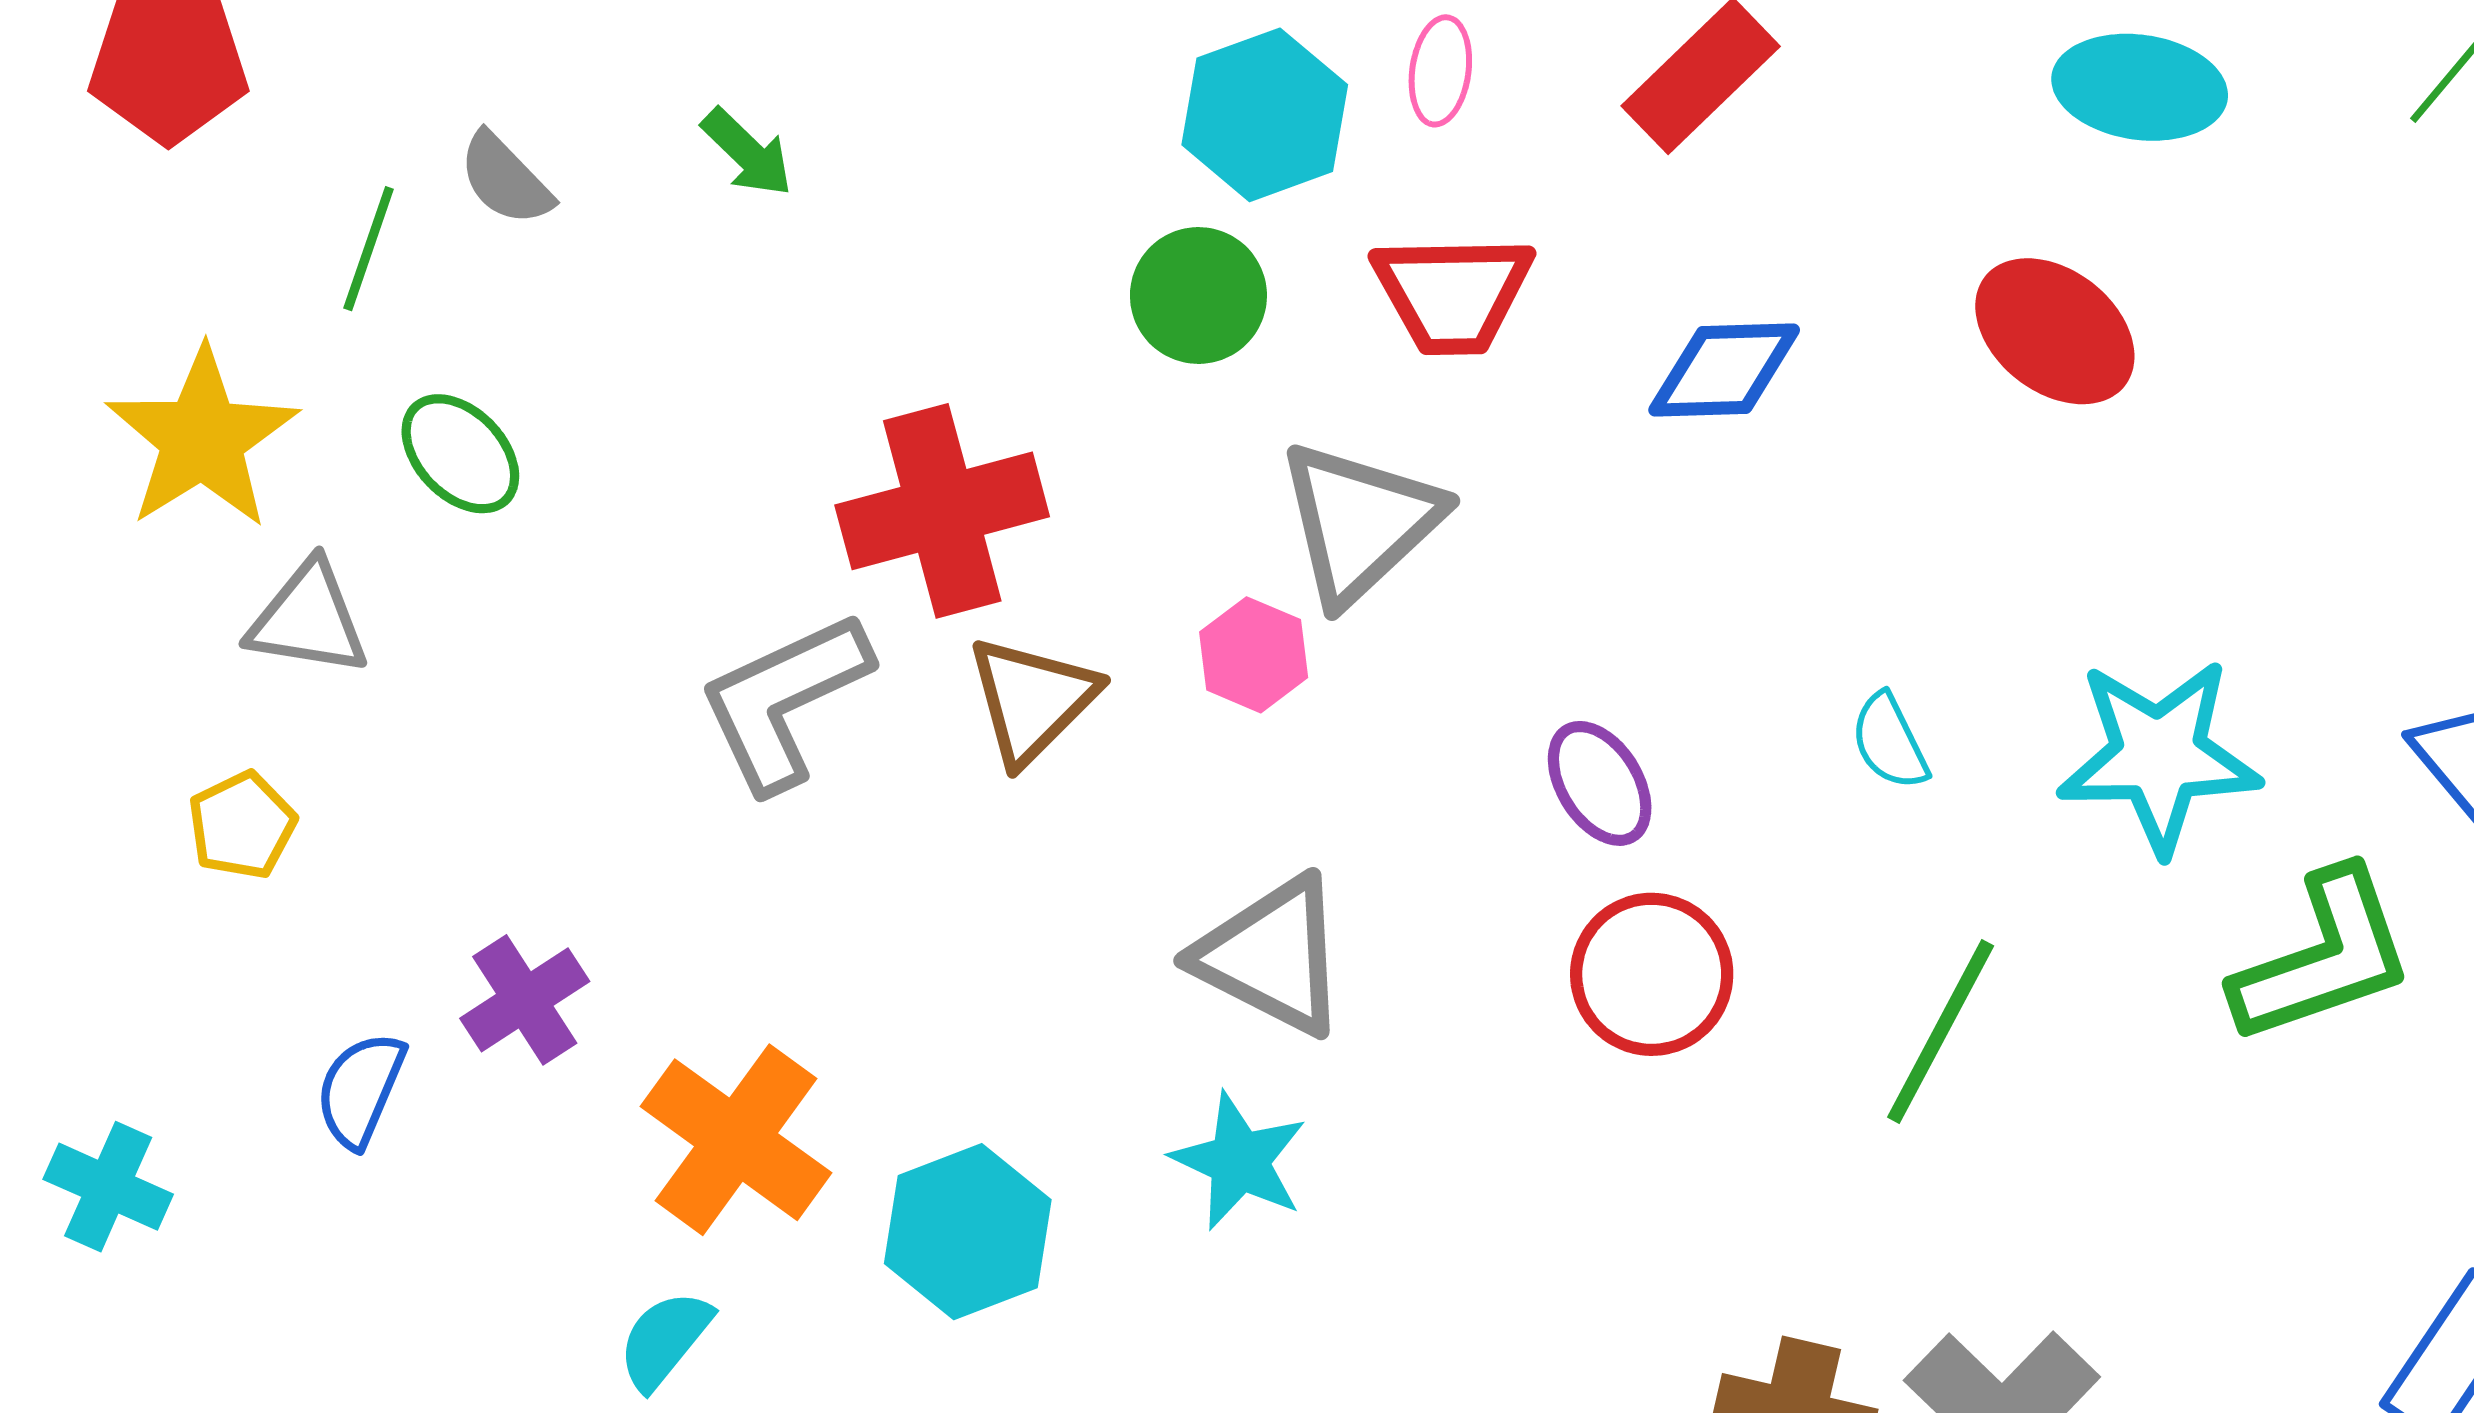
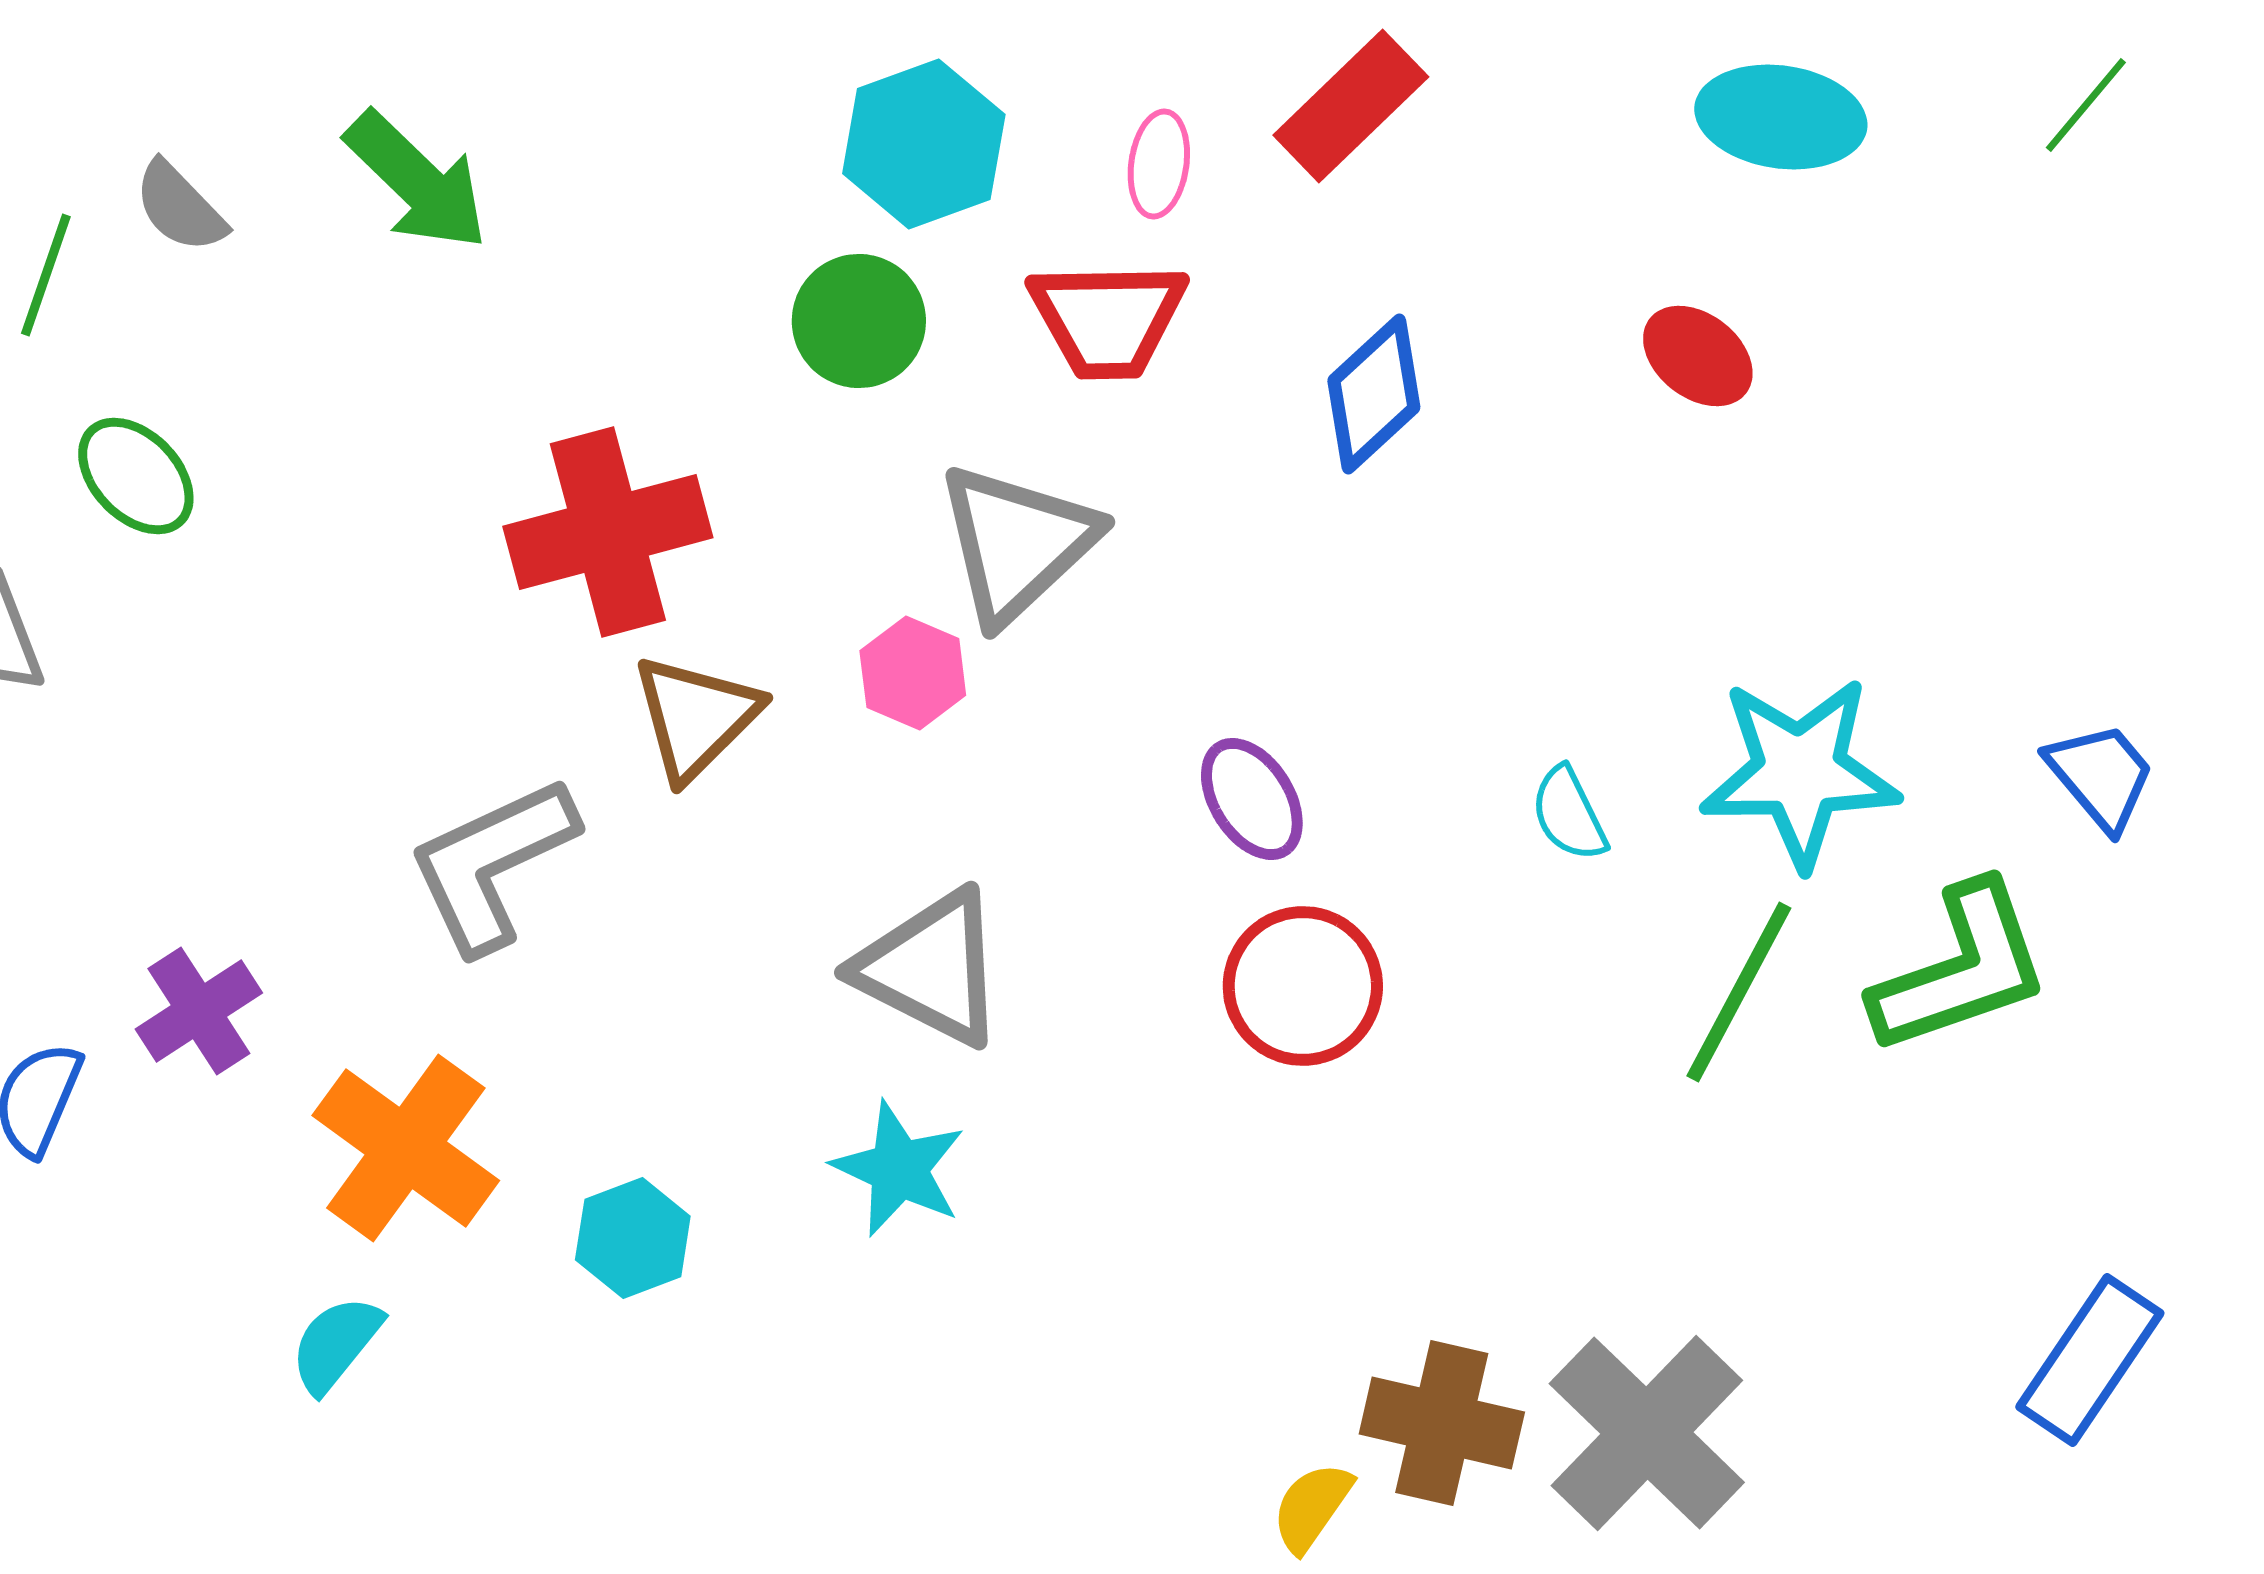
pink ellipse: (1440, 71) -> (1159, 164), moved
green arrow: (747, 153) -> (417, 181), size x1.6
red ellipse: (2055, 331) -> (1698, 356), size x0.7
blue diamond: (1724, 370) -> (1374, 394), turned -41
gray L-shape: (784, 701) -> (492, 864), moved
cyan semicircle: (1890, 742) -> (1569, 814), moved
green line: (1941, 1032) -> (1739, 992), moved
cyan hexagon: (968, 1232) -> (633, 1238), size x0.7

